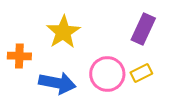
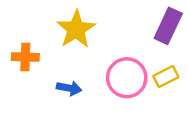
blue arrow: (57, 83) -> (69, 88), size x0.6

